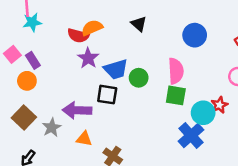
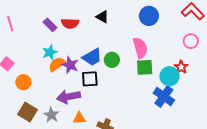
cyan star: (32, 22) -> (50, 52), moved
orange semicircle: (92, 28) -> (57, 64), moved
red semicircle: (78, 36) -> (70, 23), moved
purple star: (88, 58) -> (70, 65), moved
purple rectangle: (33, 60) -> (50, 25), moved

